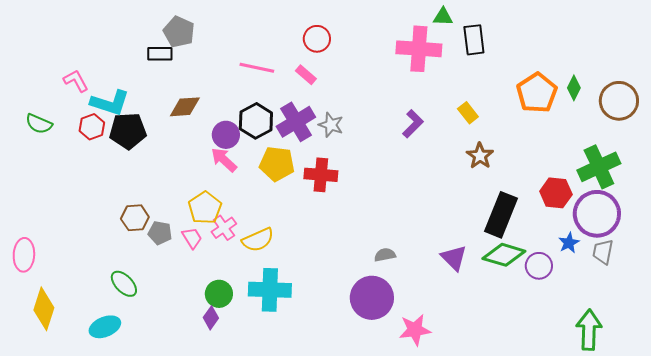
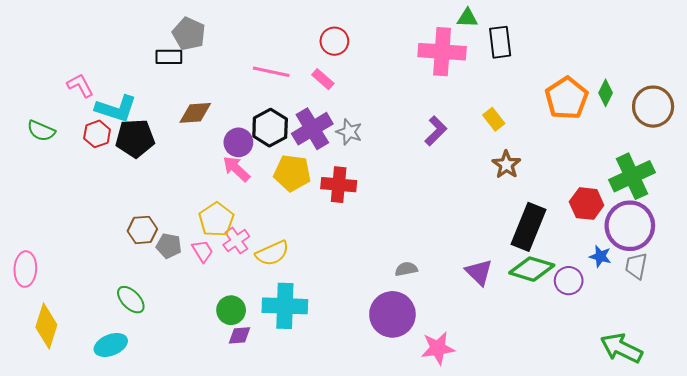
blue star: (569, 243) -> (600, 256), turned -30
purple diamond: (211, 318) -> (239, 335), moved, turned 50
green arrow: (589, 330) -> (621, 348), turned -66

